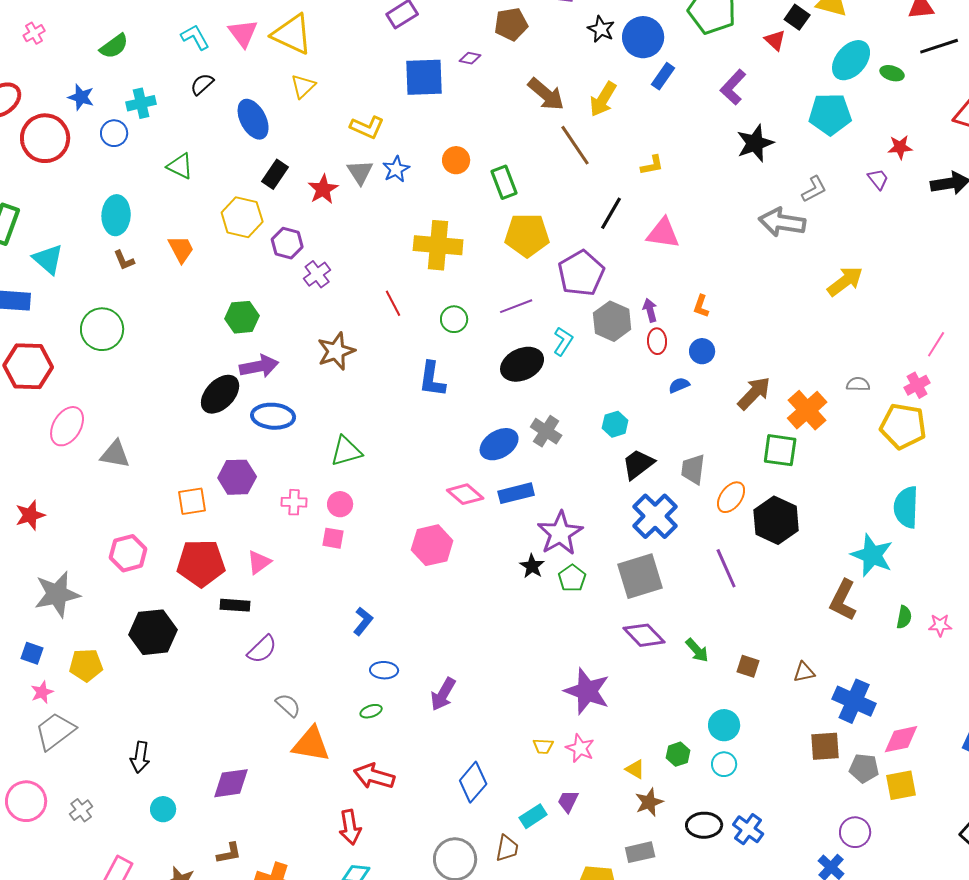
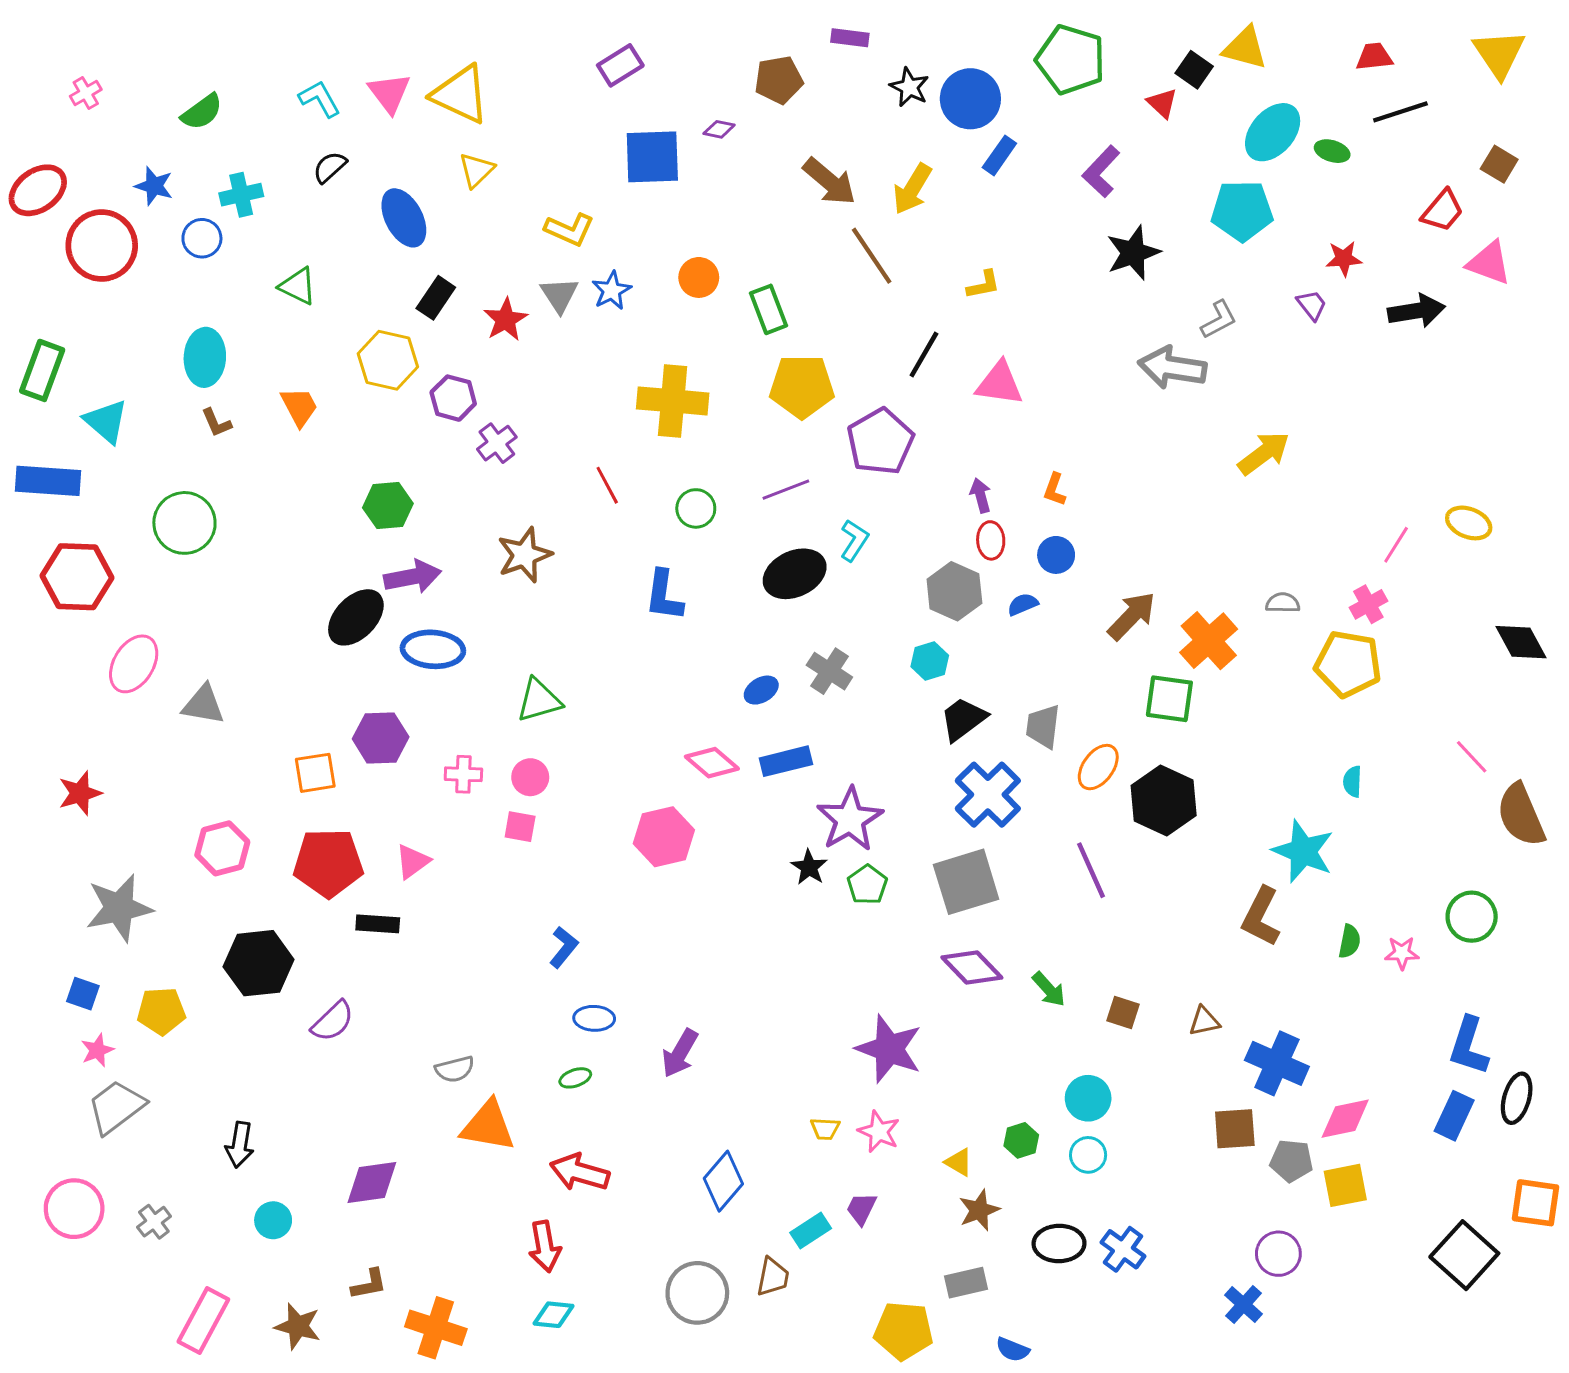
gray hexagon: (612, 321) -> (954, 591), moved
blue ellipse: (499, 444) -> (761, 690), size x0.6
cyan semicircle: (906, 507) -> (1352, 782), size x0.5
purple semicircle: (262, 649) -> (333, 1021), moved
gray semicircle: (288, 705) -> (455, 1069), turned 124

